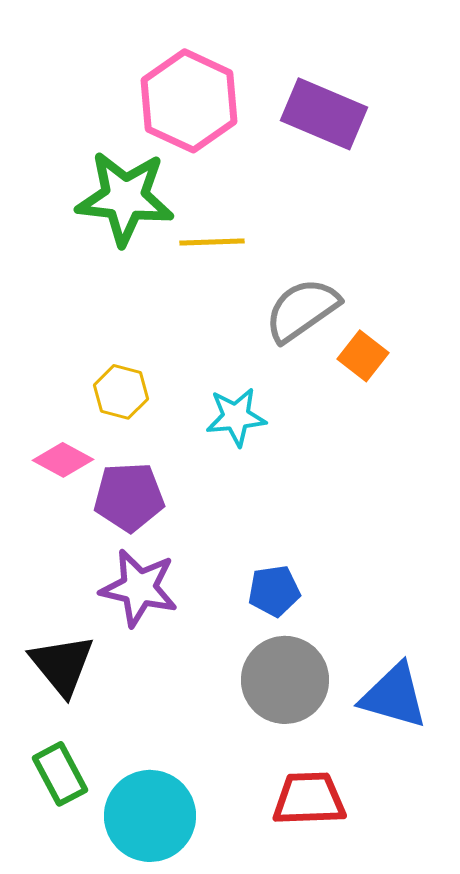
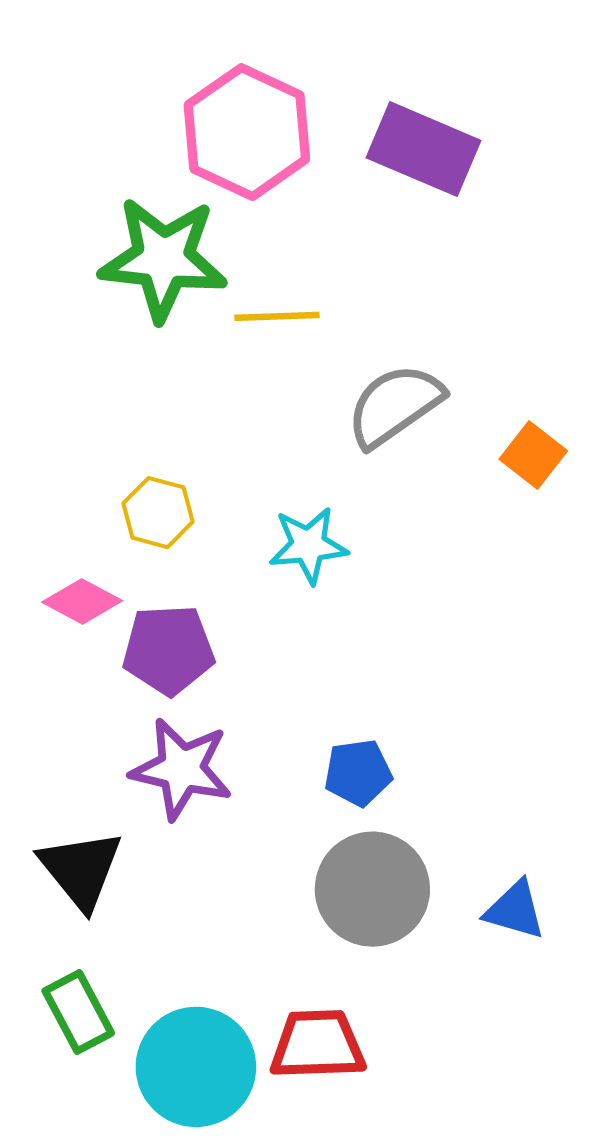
orange square: (363, 356) -> (533, 455), moved
blue triangle: (394, 696) -> (515, 910), size x0.7
red trapezoid: (309, 799) -> (317, 1045), moved

